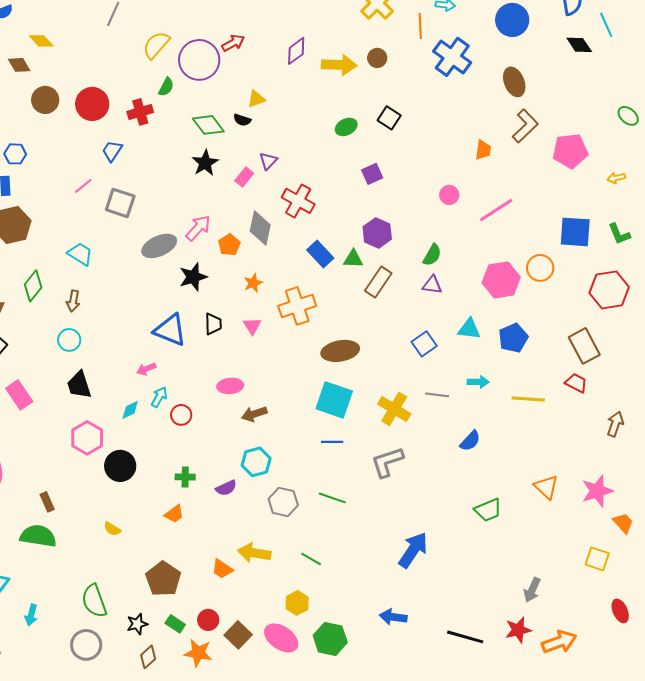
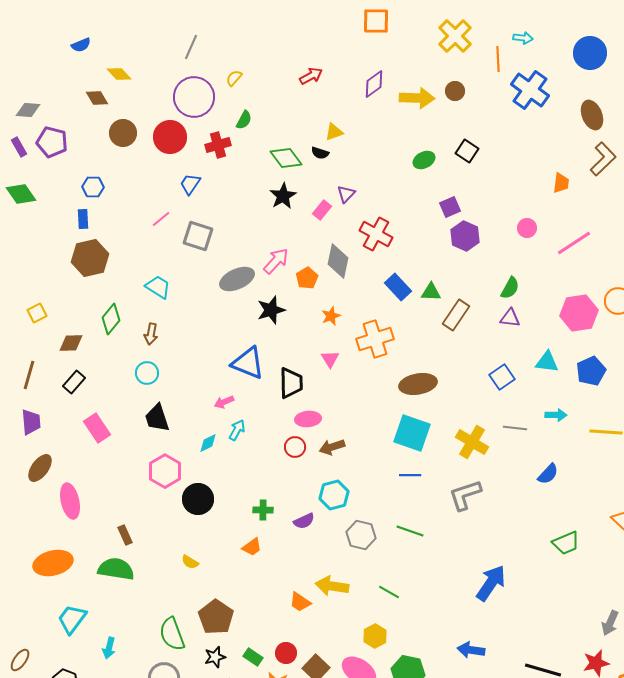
yellow semicircle: (156, 45) -> (234, 78), size x0.6
purple circle: (199, 60) -> (194, 97), moved
purple hexagon: (377, 233) -> (465, 236), moved
black trapezoid: (213, 324) -> (291, 383), moved, size x1.4
red circle: (181, 415) -> (295, 447), moved
brown pentagon: (163, 579) -> (216, 617), moved

